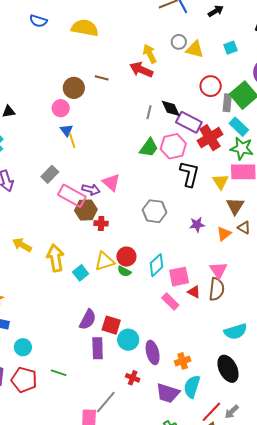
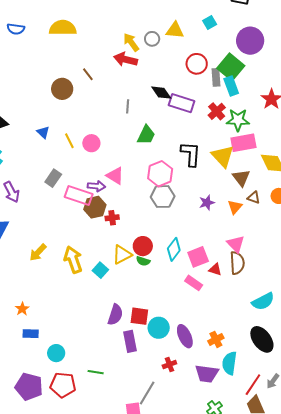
gray circle: (179, 42) -> (152, 39), moved
brown line: (102, 78) -> (88, 74), turned 48
pink circle: (61, 108) -> (91, 143), moved
gray line: (149, 112) -> (128, 106), moved
cyan rectangle: (239, 127) -> (231, 86), moved, turned 36
blue triangle: (66, 130) -> (43, 132), moved
red cross: (210, 138) -> (217, 111), moved, size x0.7
pink hexagon: (173, 146) -> (160, 174), moved
yellow triangle: (221, 182) -> (223, 156), size x1.4
yellow arrow: (22, 245) -> (38, 252), turned -66
red cross: (133, 378) -> (169, 365), turned -32

